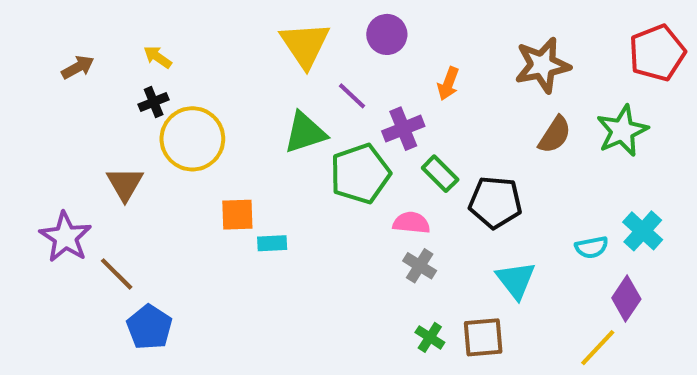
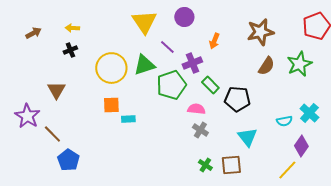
yellow arrow: (158, 57) -> (72, 28), turned -32
yellow circle: (192, 139) -> (111, 68), moved

